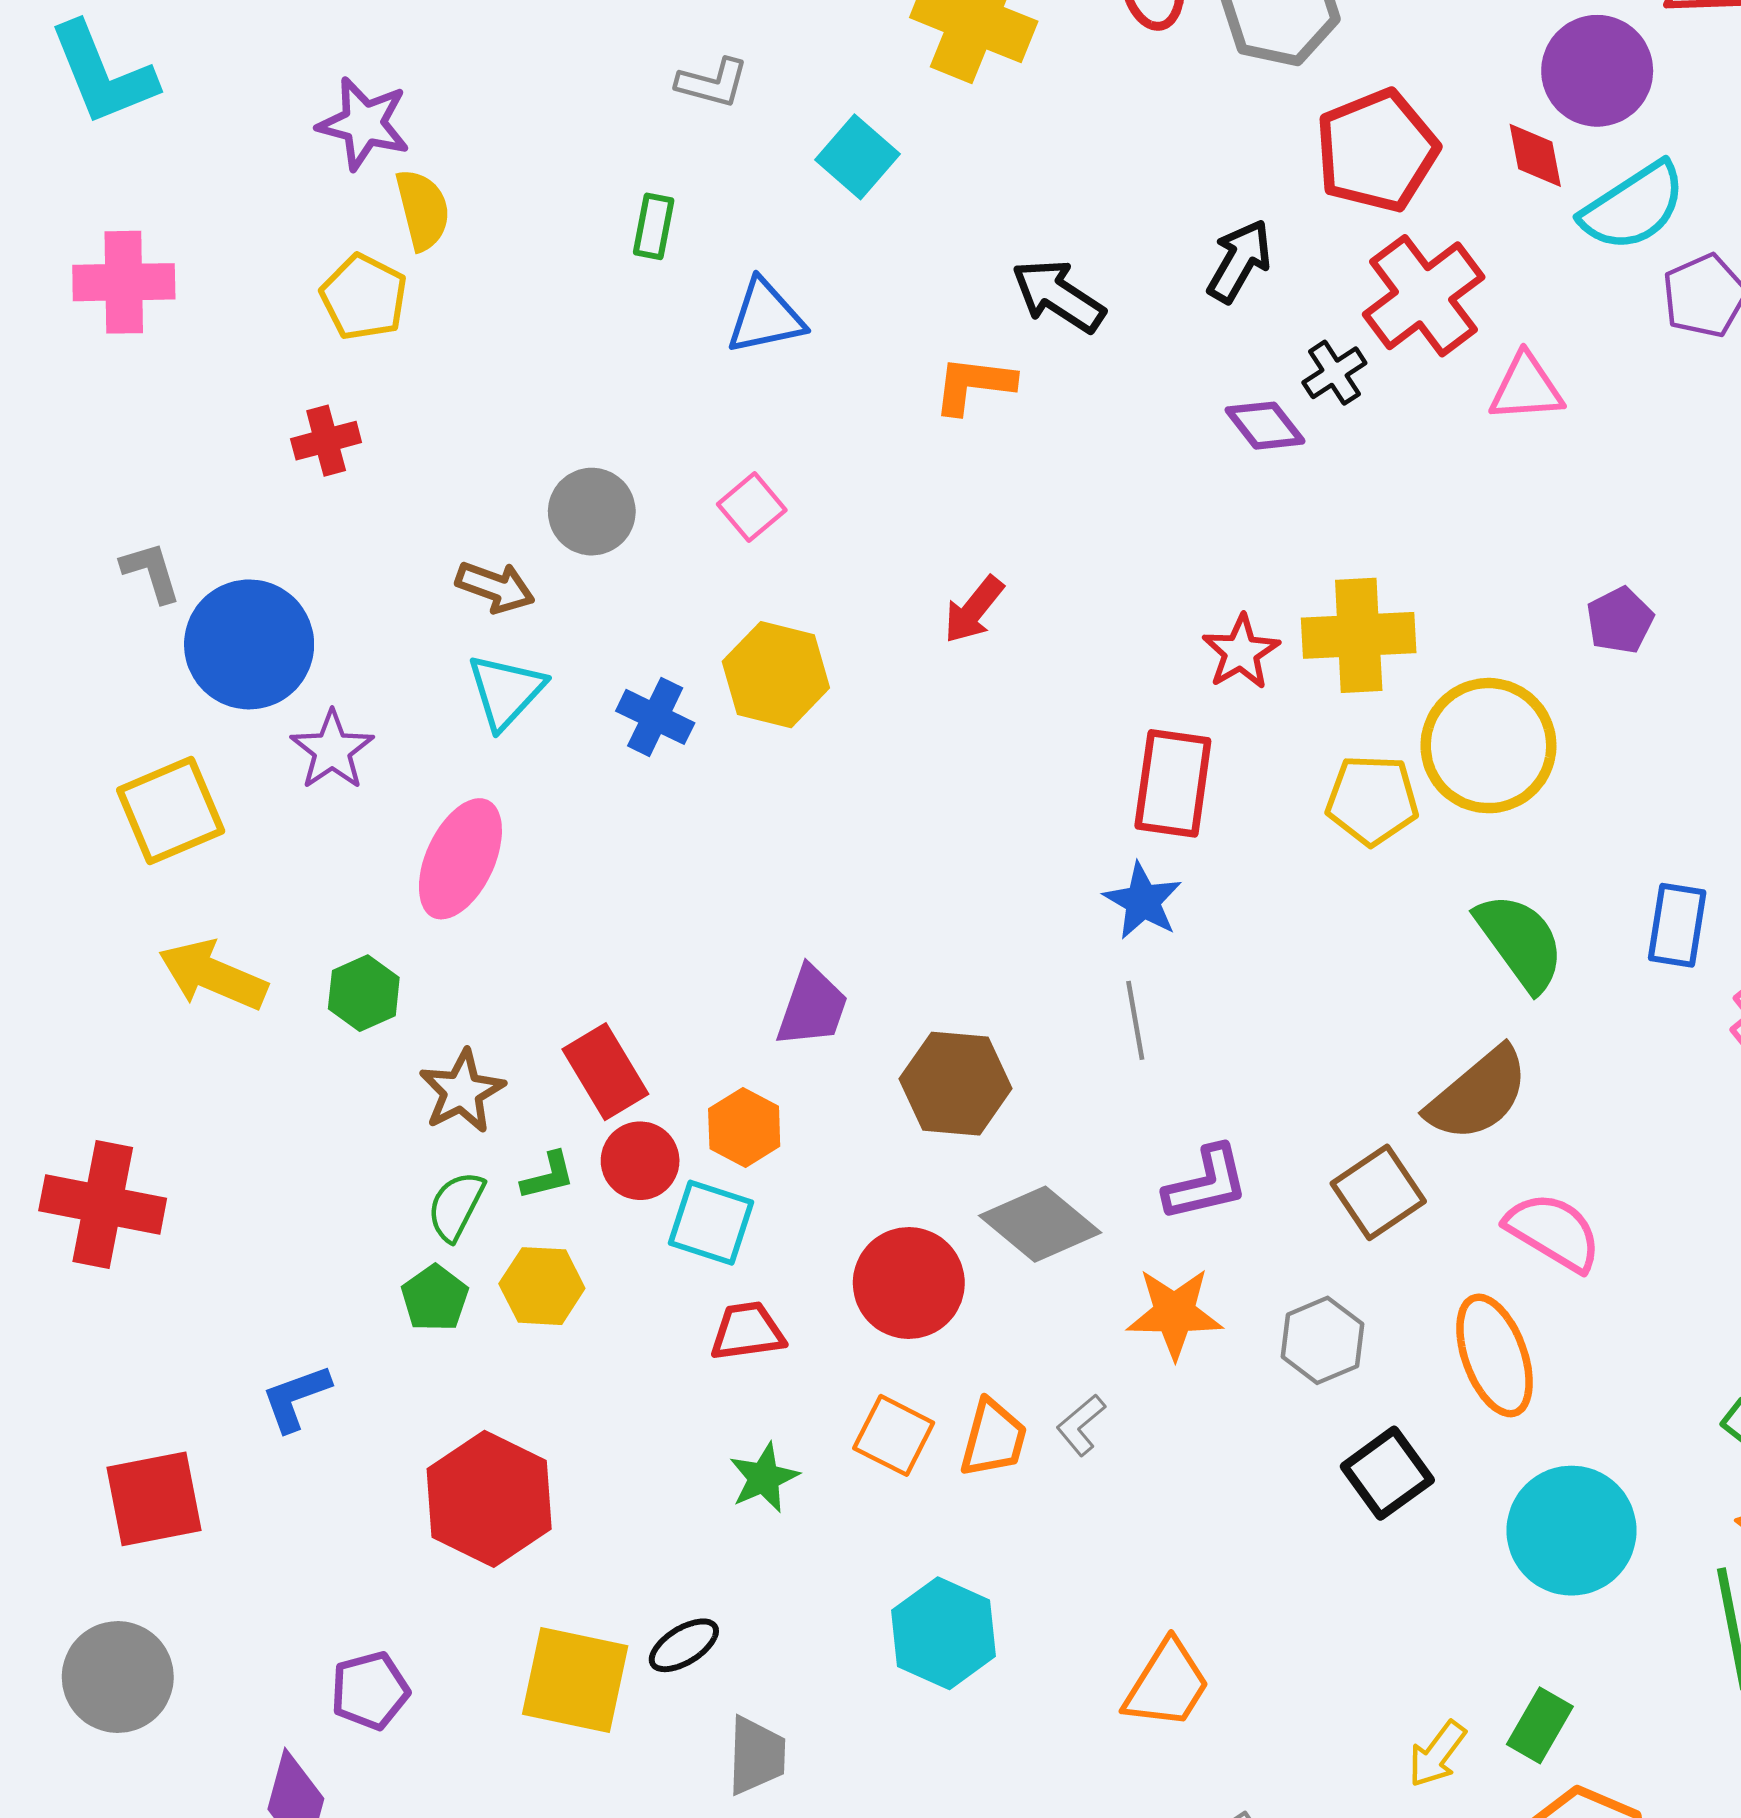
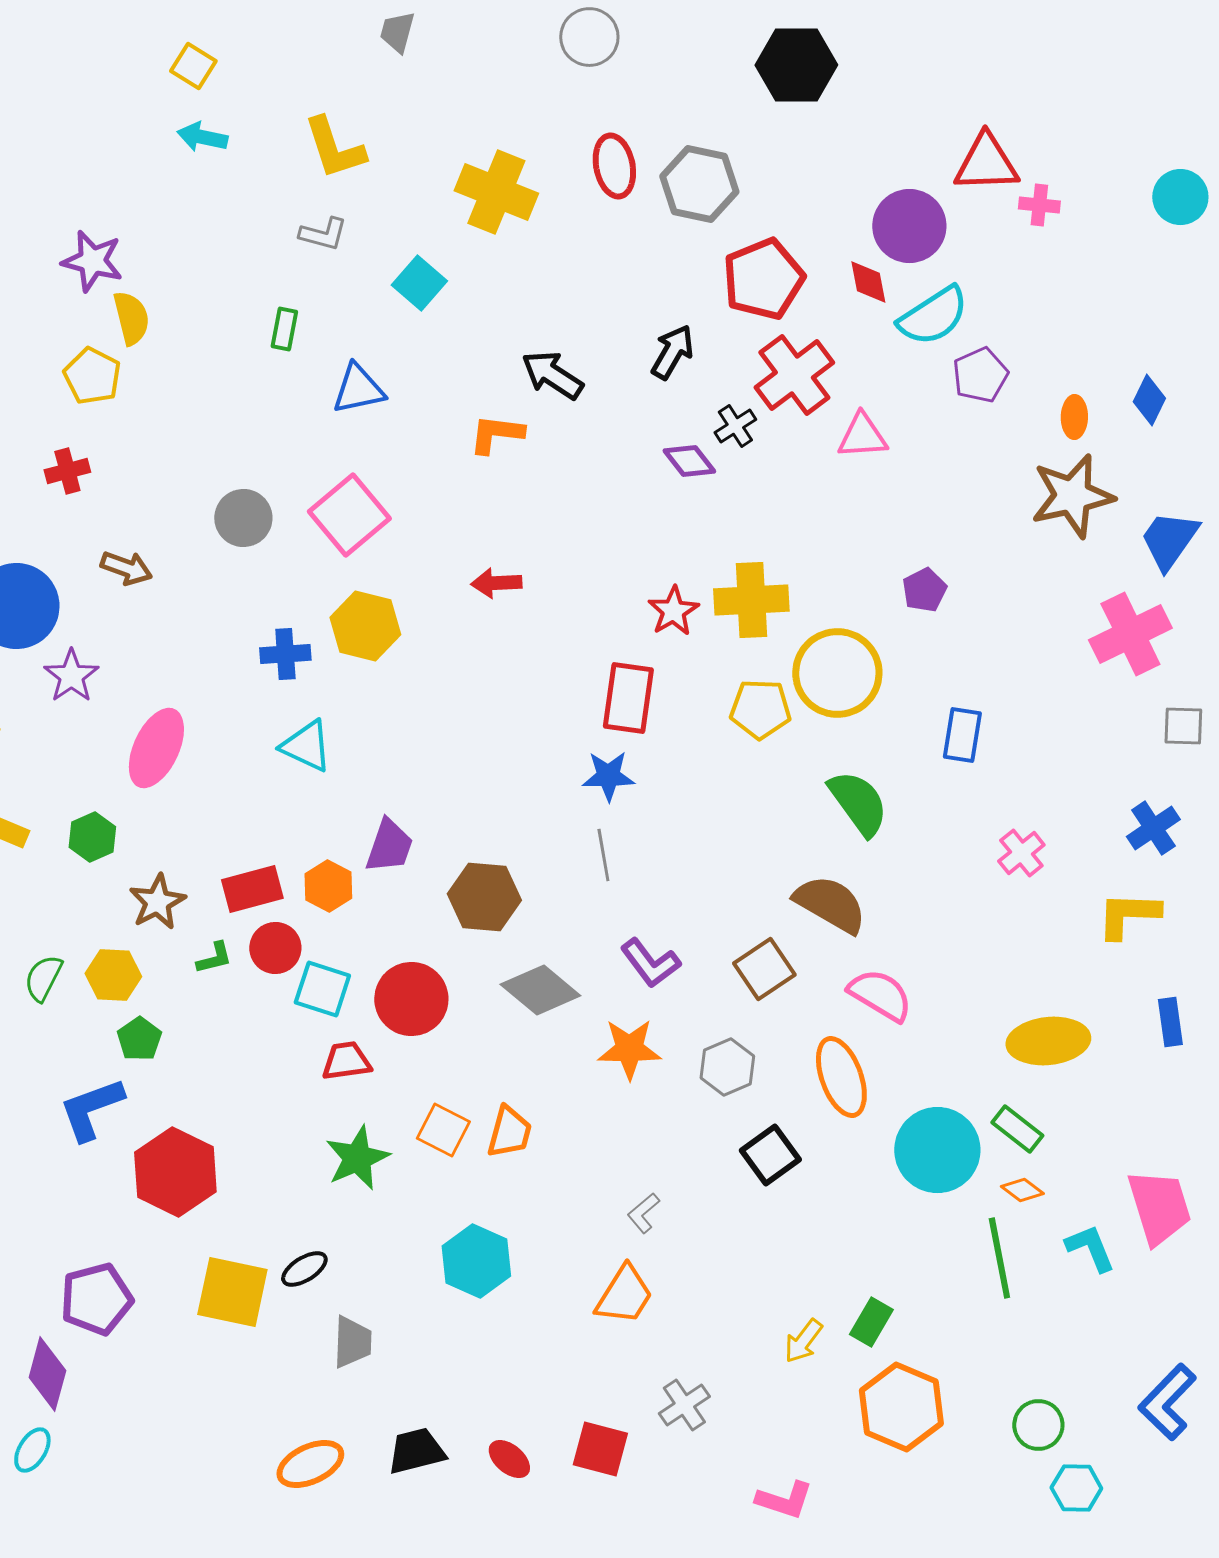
pink square: (752, 507) -> (349, 515), size x1.8
brown arrow: (495, 587) -> (126, 568), moved
red arrow: (974, 610) -> (496, 583), turned 48
cyan triangle: (506, 691) -> (306, 746), moved, turned -48
blue cross: (655, 717) -> (285, 654), turned -30
blue star: (1143, 901) -> (608, 776), turned -30
blue rectangle: (1677, 925) -> (962, 735), moved
red rectangle: (605, 1072) -> (252, 889), turned -74
brown semicircle: (1478, 1094) -> (830, 904), turned -110
orange hexagon: (744, 1128) -> (328, 886), moved
purple L-shape: (1206, 1183) -> (650, 963), turned 66
green semicircle: (456, 1206) -> (43, 978), moved
red circle: (909, 1283) -> (411, 999), moved
yellow hexagon: (542, 1286) -> (113, 975), moved
blue L-shape: (296, 1398) -> (91, 1109), moved, size x1.4
gray L-shape: (1081, 1425) -> (643, 1213), moved
green star: (764, 1478) -> (357, 1158), size x1.4
cyan circle: (1571, 1531) -> (937, 1150), moved
purple pentagon: (370, 1691) -> (96, 1299), size x1.4

